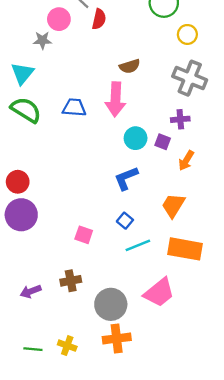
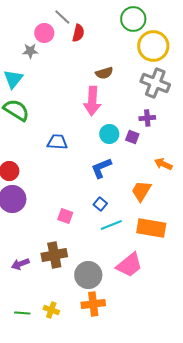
yellow circle: (187, 34) -> (153, 46), size x1.8
blue trapezoid: (74, 108) -> (57, 142), moved
orange arrow: (186, 161) -> (163, 164), moved, turned 84
brown cross: (71, 281) -> (54, 255), size x1.4

